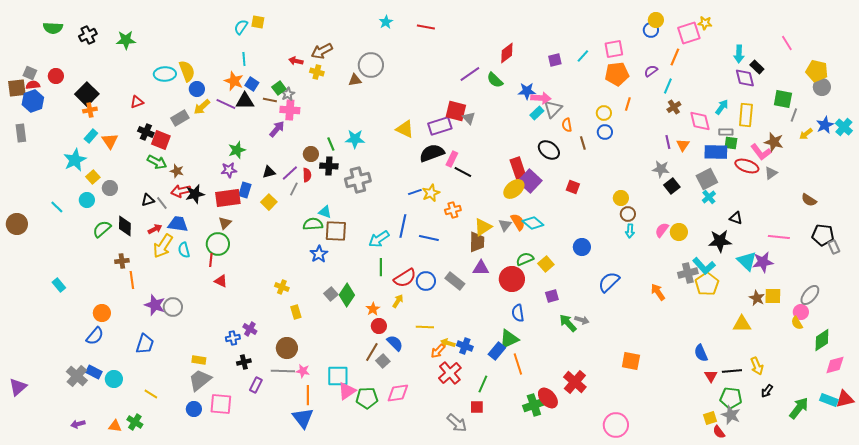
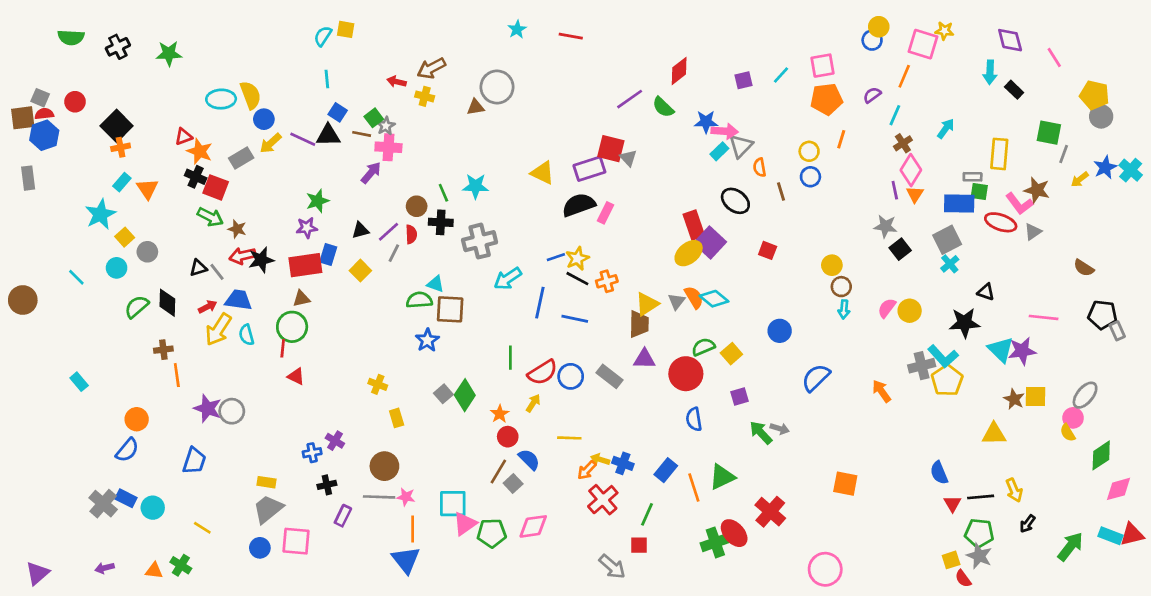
pink square: (689, 33) -> (923, 44), turned 35
purple diamond: (745, 78) -> (1010, 40), moved
orange star: (234, 81) -> (200, 151), moved
cyan arrow: (722, 107) -> (946, 129), moved
pink diamond: (700, 121) -> (911, 170), moved, turned 45
black line: (463, 172) -> (577, 279), moved
brown triangle: (225, 223) -> (301, 299), turned 32
cyan arrow: (379, 239) -> (508, 279), moved
green triangle: (509, 339) -> (722, 477), moved
purple triangle: (18, 387) -> (38, 573), moved

